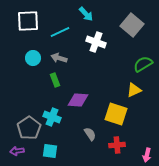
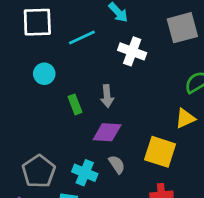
gray square: (132, 25) -> (182, 28), turned 35
gray arrow: (59, 58) -> (107, 96), moved, turned -112
cyan cross: (52, 117) -> (85, 173), moved
gray semicircle: (90, 134) -> (117, 164), moved

